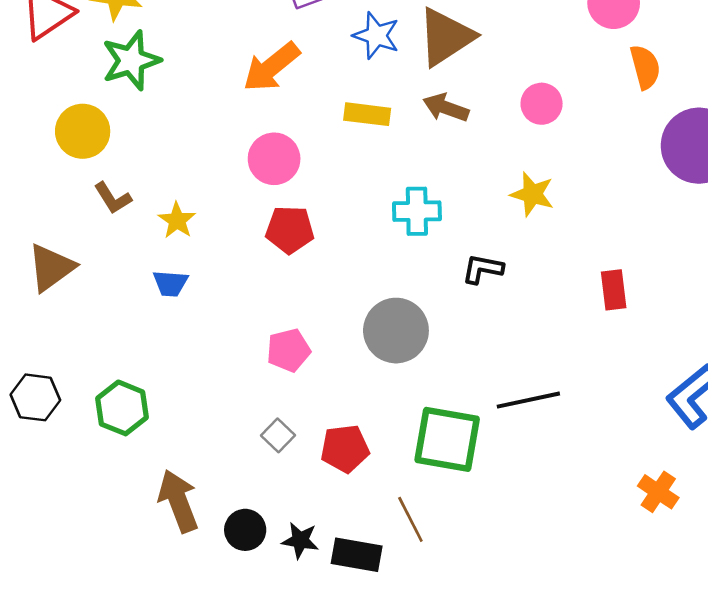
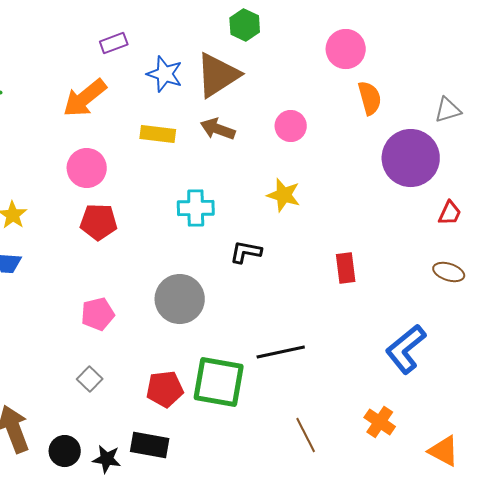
red pentagon: (345, 449) -> (165, 389), moved
brown line: (410, 519) -> (306, 435), moved
black rectangle: (357, 555) -> (150, 445), moved

